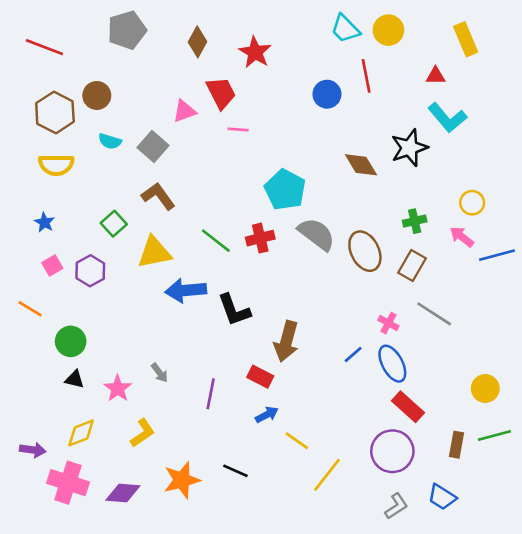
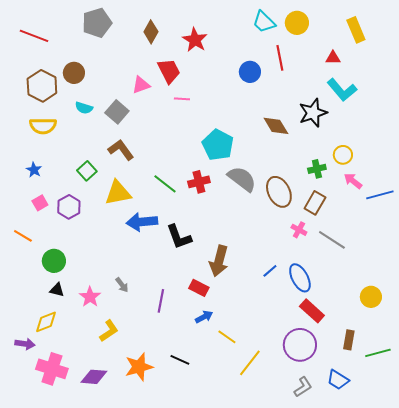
yellow circle: (472, 203) -> (343, 155), moved
pink cross: (388, 323) -> (299, 230), moved
yellow diamond: (81, 433) -> (46, 322), moved
green line: (494, 436) -> (378, 353), moved

